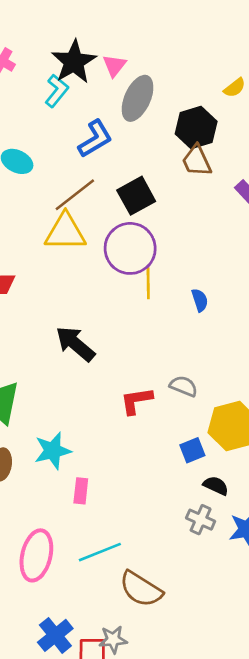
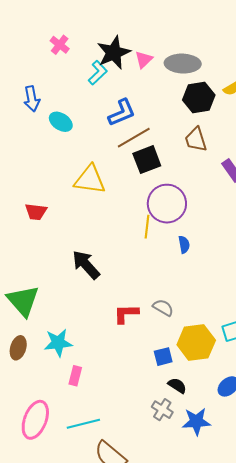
gray ellipse: (138, 98) -> (183, 64), moved, turned 60
black hexagon: (196, 128) -> (199, 97), moved
brown line: (75, 195) -> (134, 138), moved
purple circle: (130, 248) -> (167, 204), moved

